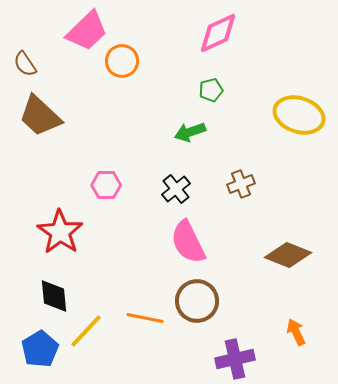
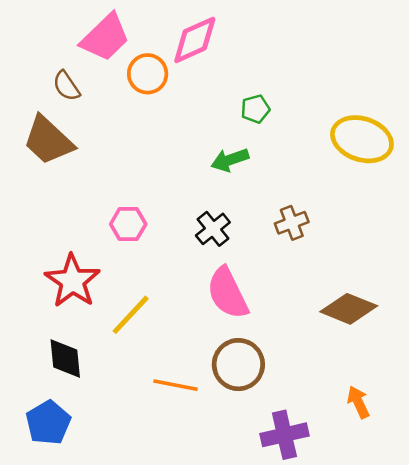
pink diamond: (218, 33) -> (195, 40), moved
brown semicircle: (25, 64) -> (66, 86), moved
yellow line: (86, 331) -> (131, 315), moved

